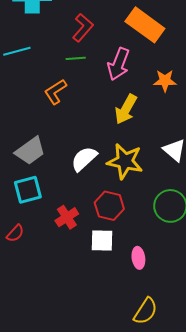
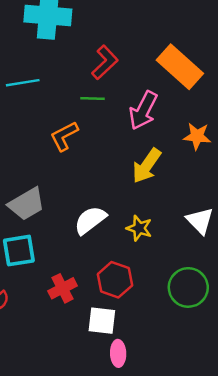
yellow star: (125, 161) -> (139, 228), size x0.6
pink ellipse: (138, 258) -> (118, 353), moved

